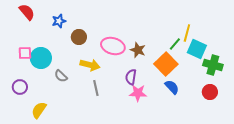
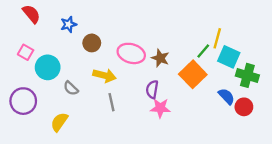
pink square: (25, 53) -> (26, 52), moved, turned 32
purple circle: (20, 87) -> (23, 101), size x1.5
blue semicircle: (172, 87) -> (226, 96), moved
yellow semicircle: (39, 110) -> (59, 122), moved

